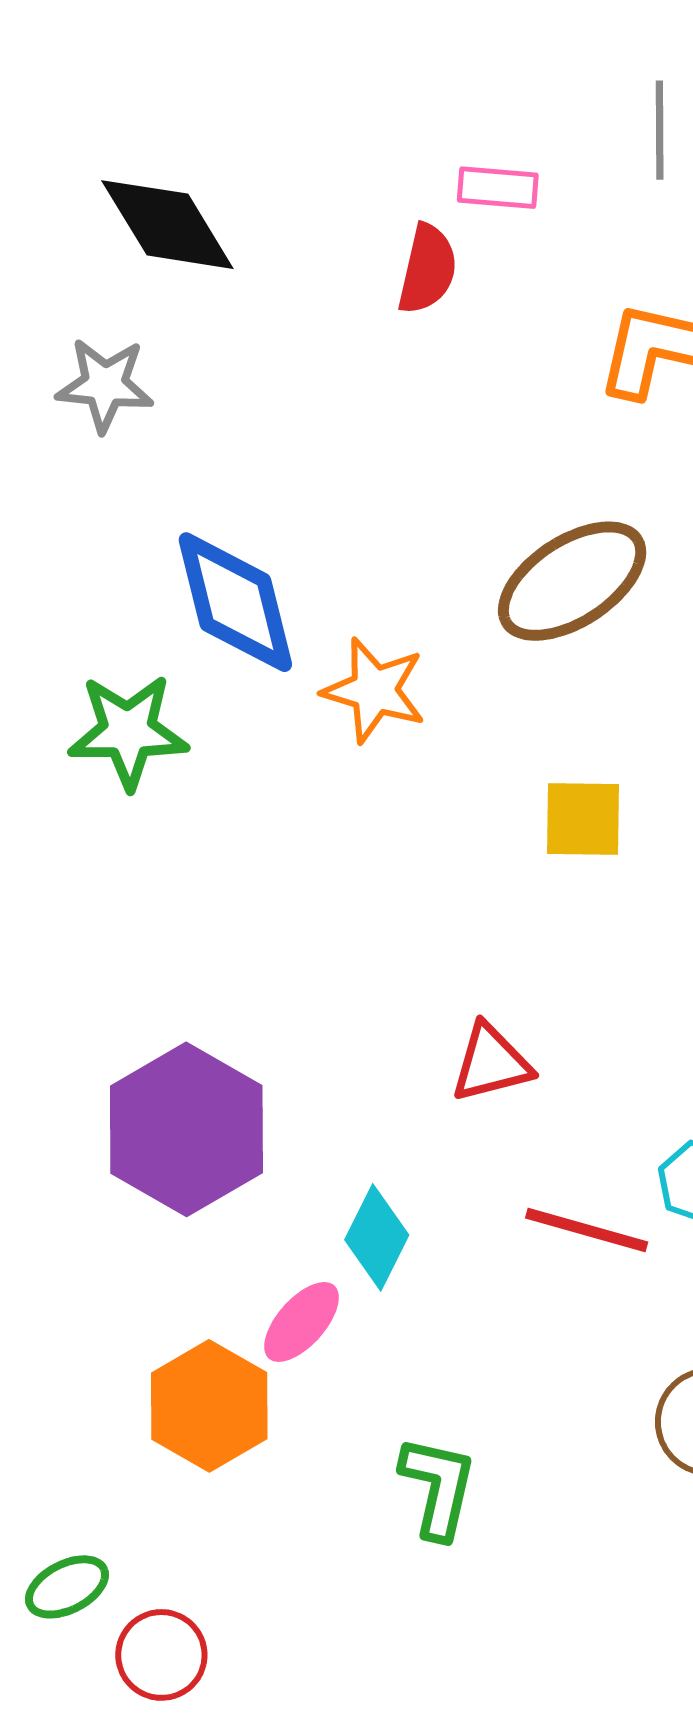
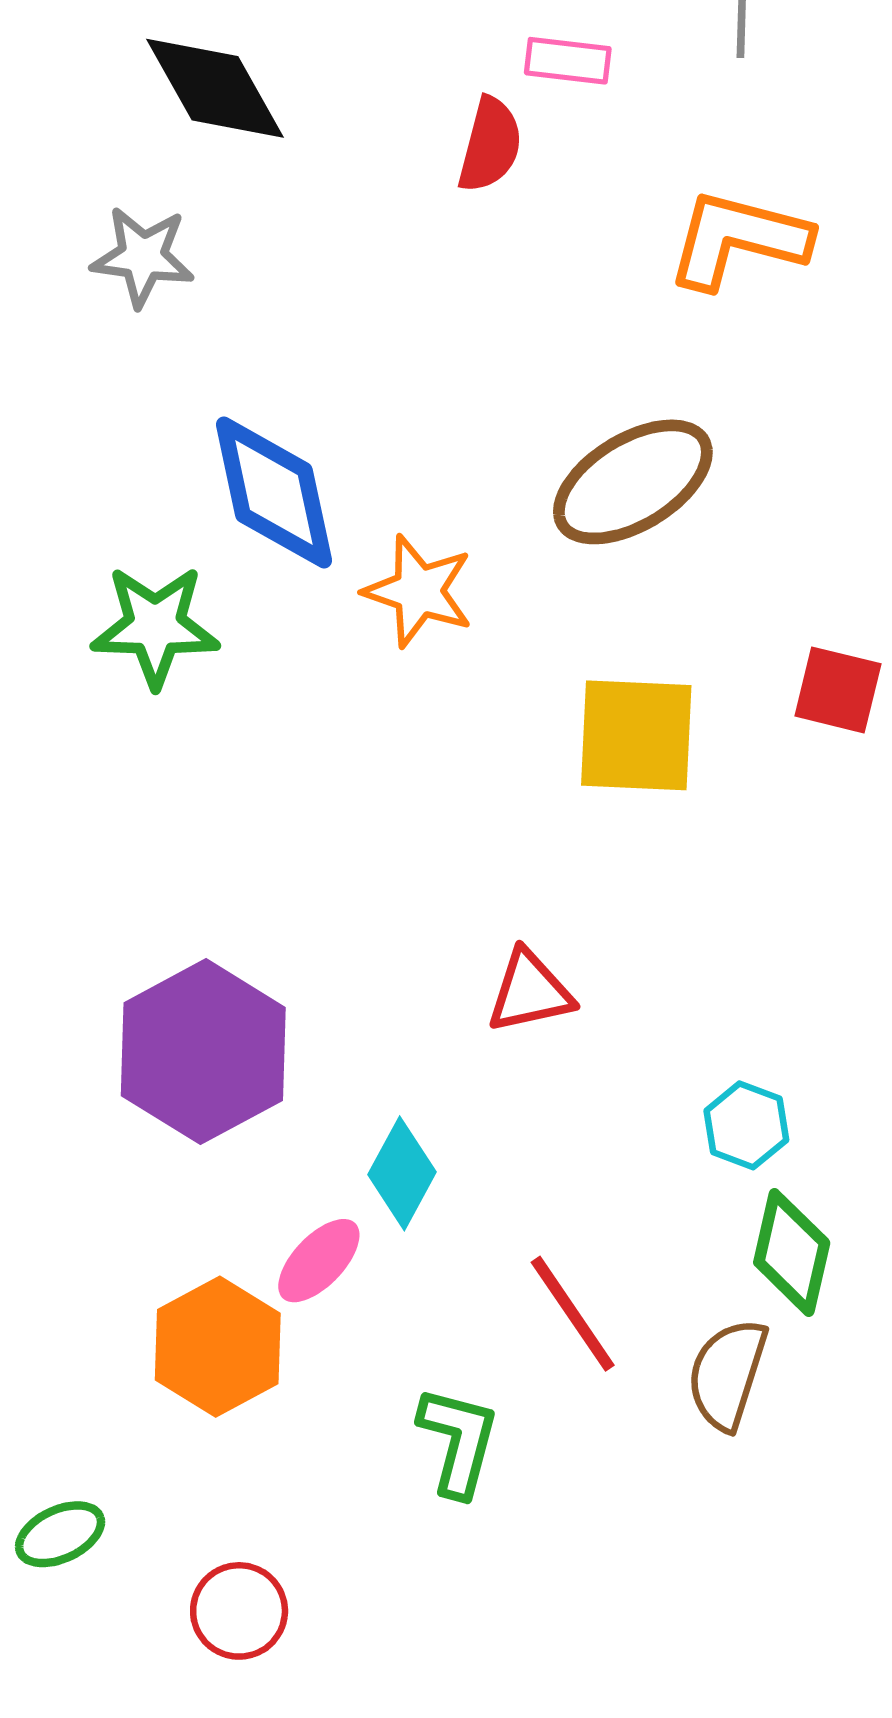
yellow square: (583, 819) -> (636, 735), size x1.4
red line: (587, 1230) -> (573, 1314), moved, turned 38
red circle: (161, 1655) -> (239, 1611), moved

